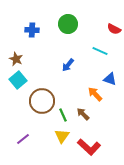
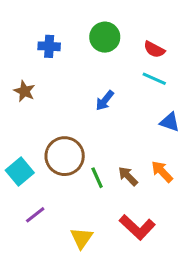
red semicircle: (114, 29) -> (154, 49), moved
cyan square: (18, 80) -> (20, 172), moved
orange arrow: (95, 94) -> (162, 172), moved
yellow triangle: (62, 136) -> (82, 238), moved

